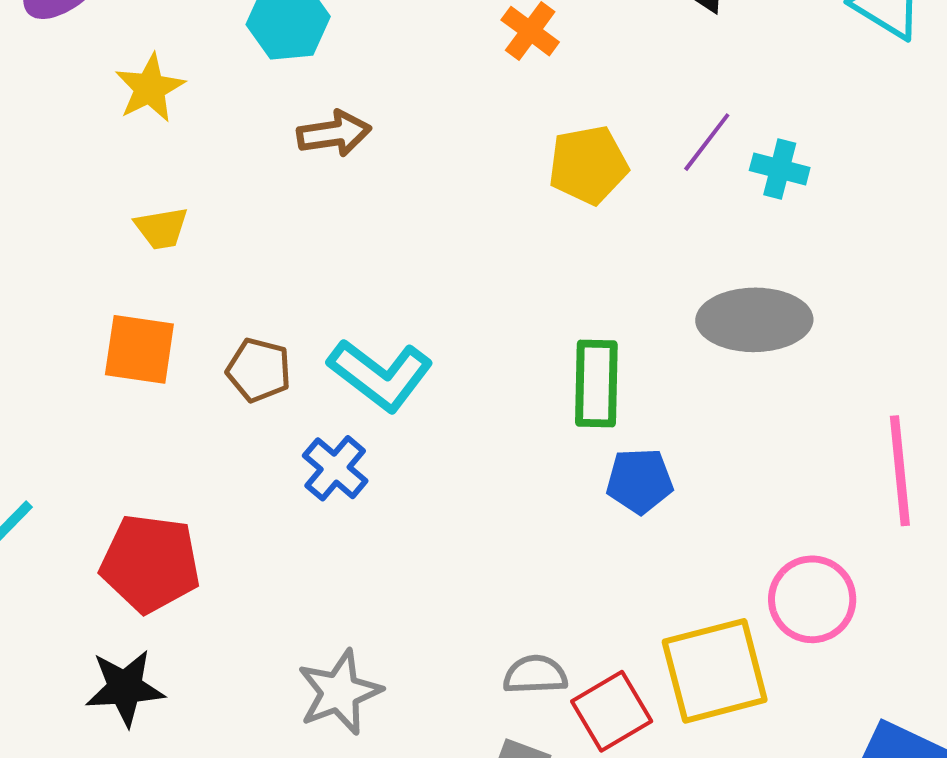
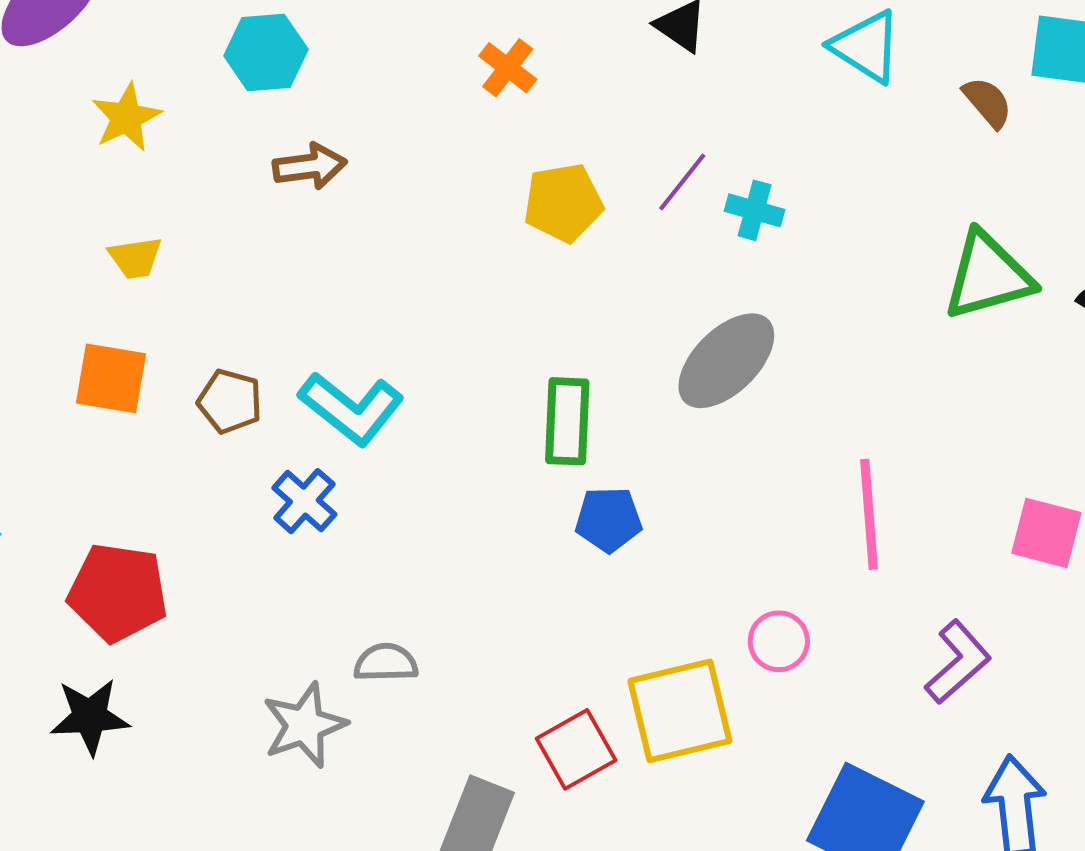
gray ellipse: (754, 320) -> (726, 361), turned -45
pink circle: (812, 599) -> (779, 641), size x0.7
gray semicircle: (535, 675) -> (386, 663), moved

